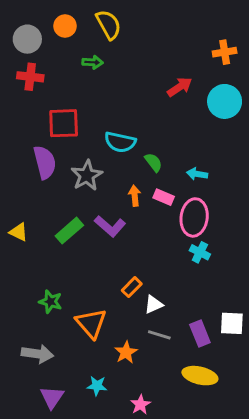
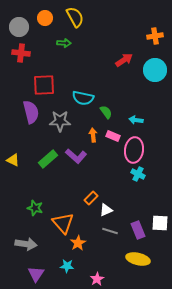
gray star: (87, 175) -> (60, 121), turned 30
orange star: (126, 352) -> (78, 243), moved

